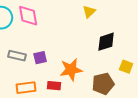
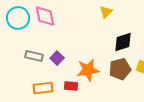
purple square: (40, 58) -> (57, 58), turned -32
brown pentagon: (103, 84) -> (120, 69), moved

